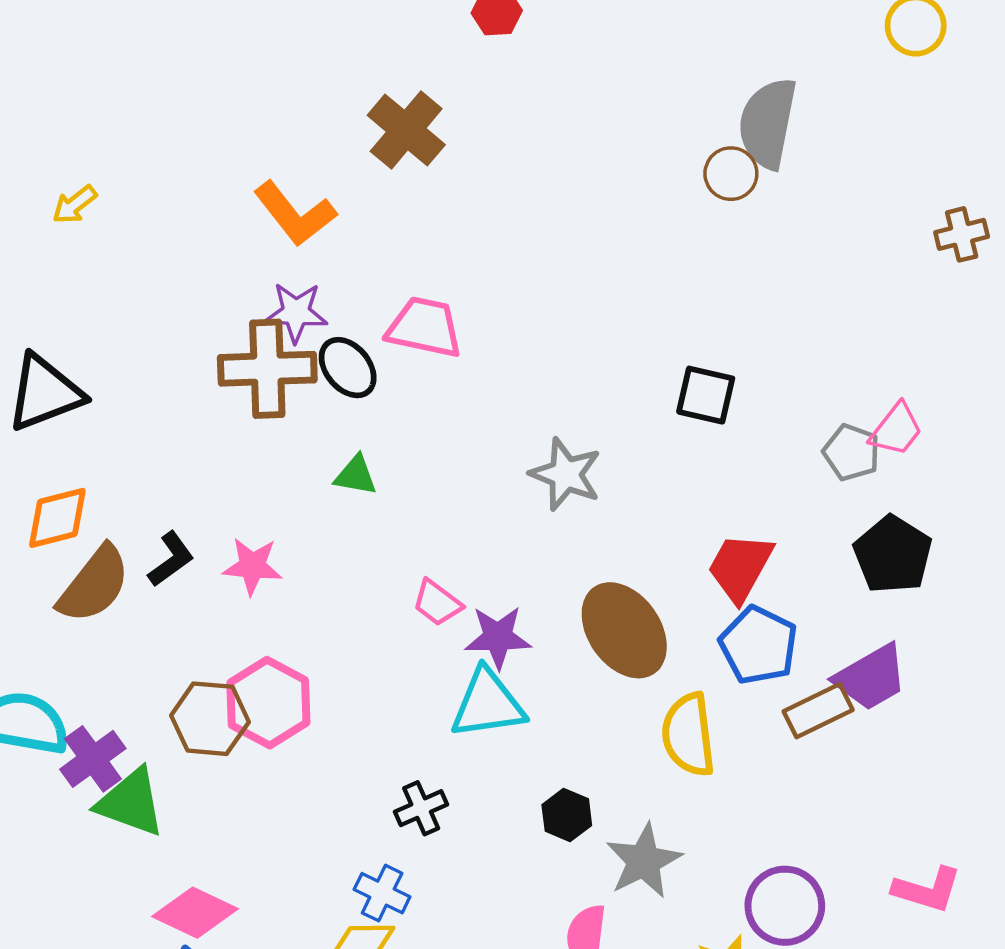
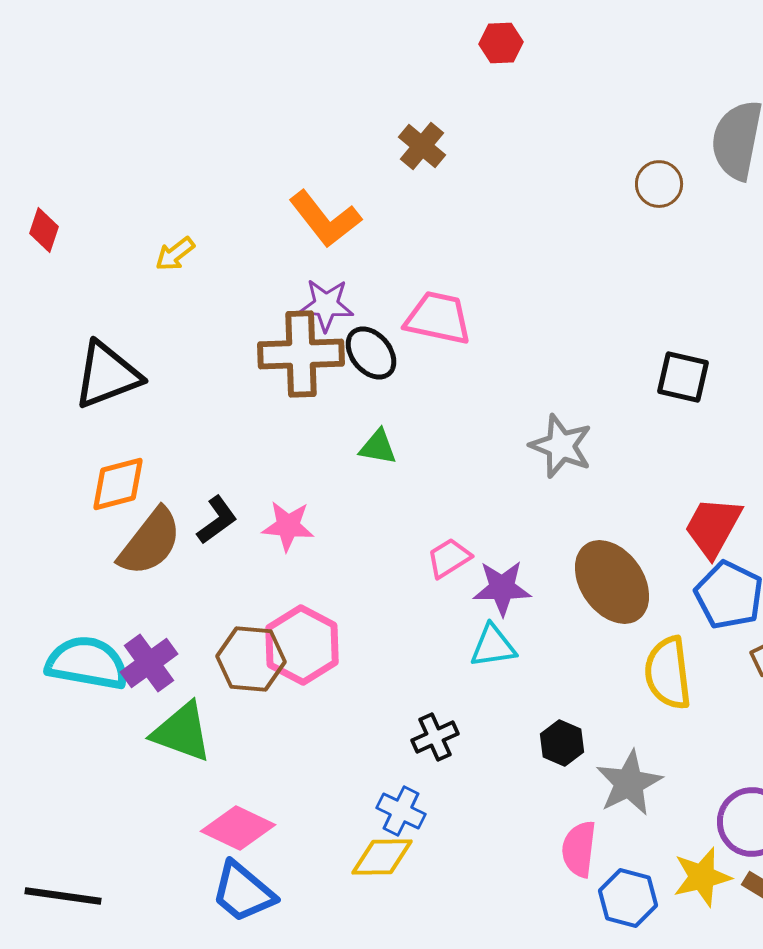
brown cross: (406, 130) -> (422, 146), size x0.7
brown circle: (731, 174) -> (659, 184), moved
yellow arrow: (75, 205) -> (175, 254), moved
pink trapezoid: (437, 603) -> (449, 558), turned 111
cyan triangle: (488, 704) -> (493, 646), size x0.7
purple cross: (93, 759) -> (149, 663), moved

